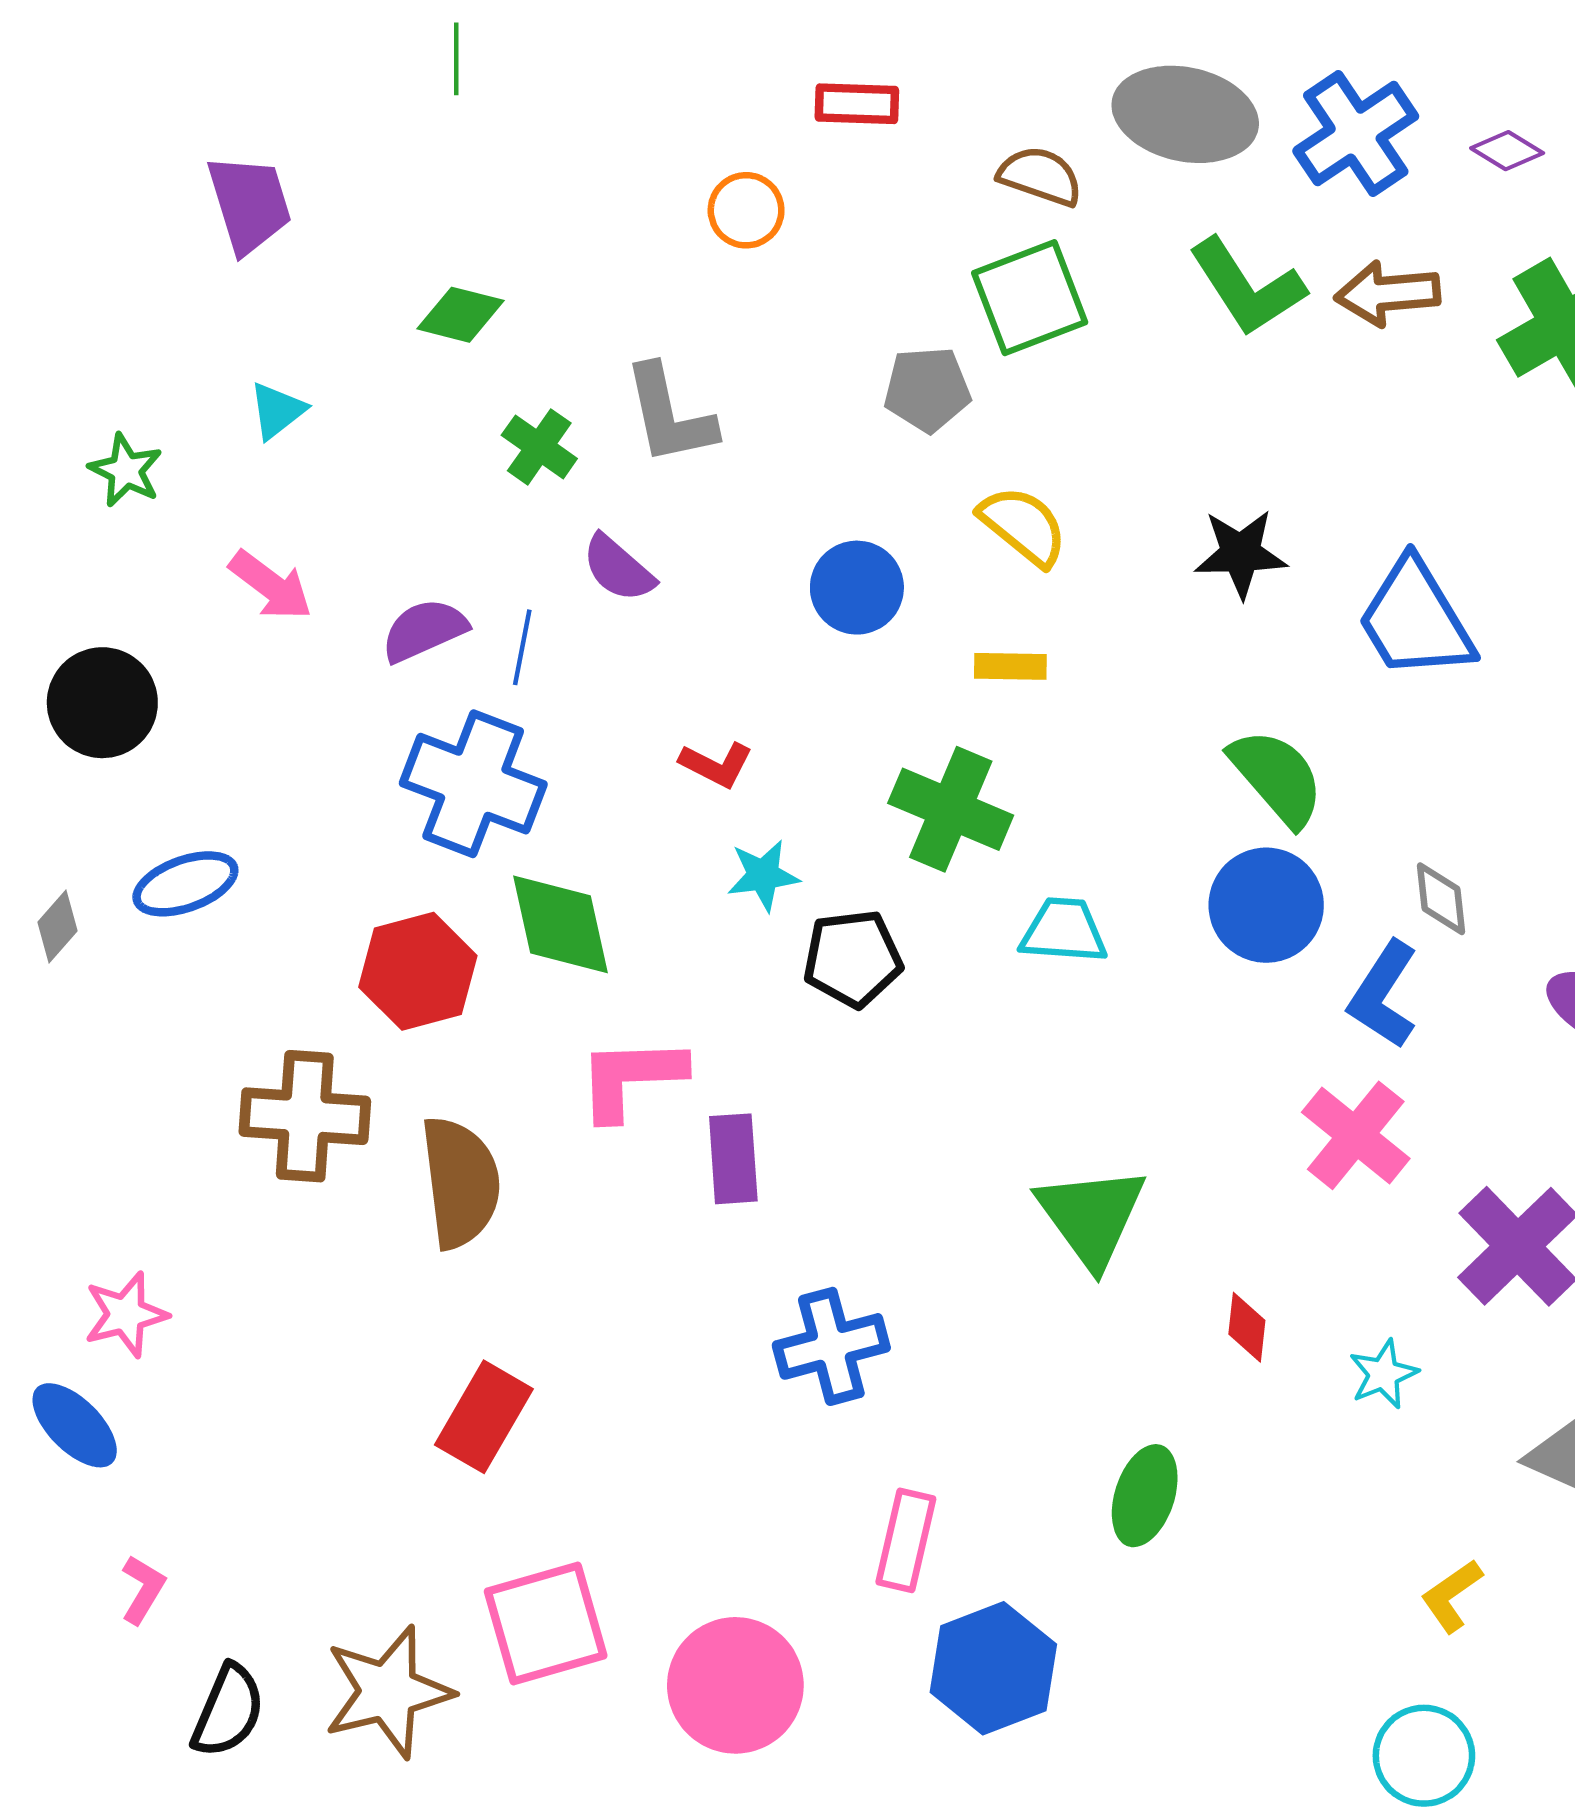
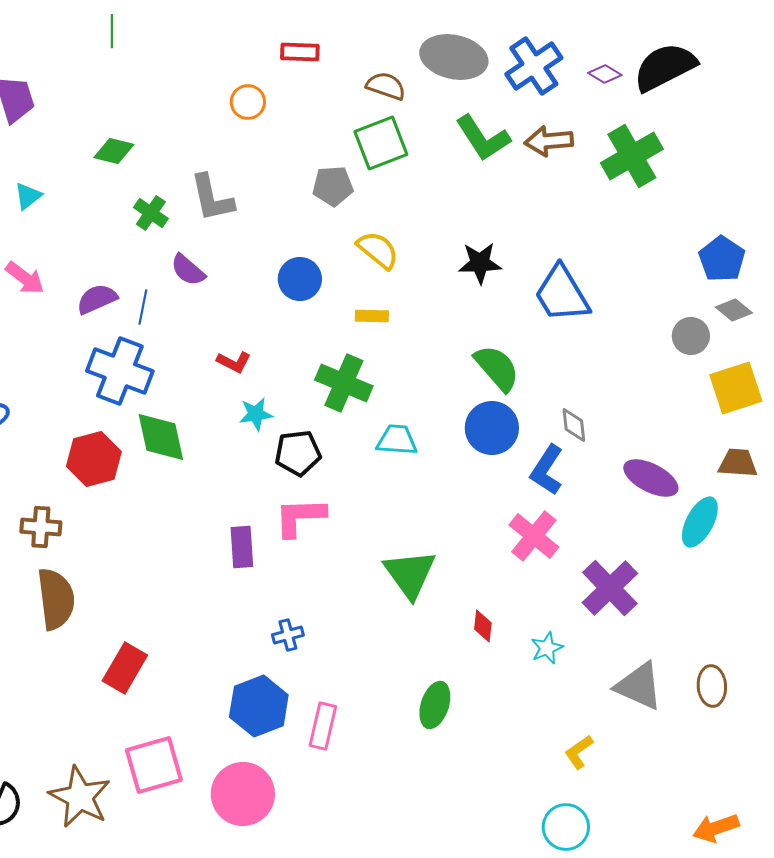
pink L-shape: (631, 1078) -> (300, 517), moved
brown cross: (305, 1116) -> (41, 527), size x0.7
brown semicircle: (460, 1182) -> (56, 599), moved
blue cross: (831, 1346) -> (288, 635), size x0.6
blue hexagon: (993, 1668) -> (259, 706), moved
brown star: (388, 1692) -> (80, 797), turned -30

